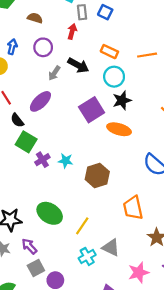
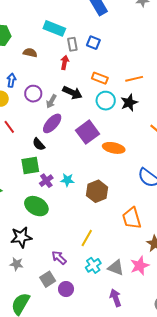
purple circle: (43, 47) -> (33, 94), moved
black star: (122, 100) -> (129, 103), moved
purple ellipse: (40, 101) -> (52, 123), moved
black semicircle: (17, 120) -> (39, 144), moved
green square: (26, 142) -> (30, 166), turned -36
green ellipse: (50, 213) -> (36, 206), moved
purple arrow: (29, 246) -> (59, 258), moved
gray triangle: (111, 248) -> (116, 268), moved
pink star: (139, 273) -> (140, 266), moved

